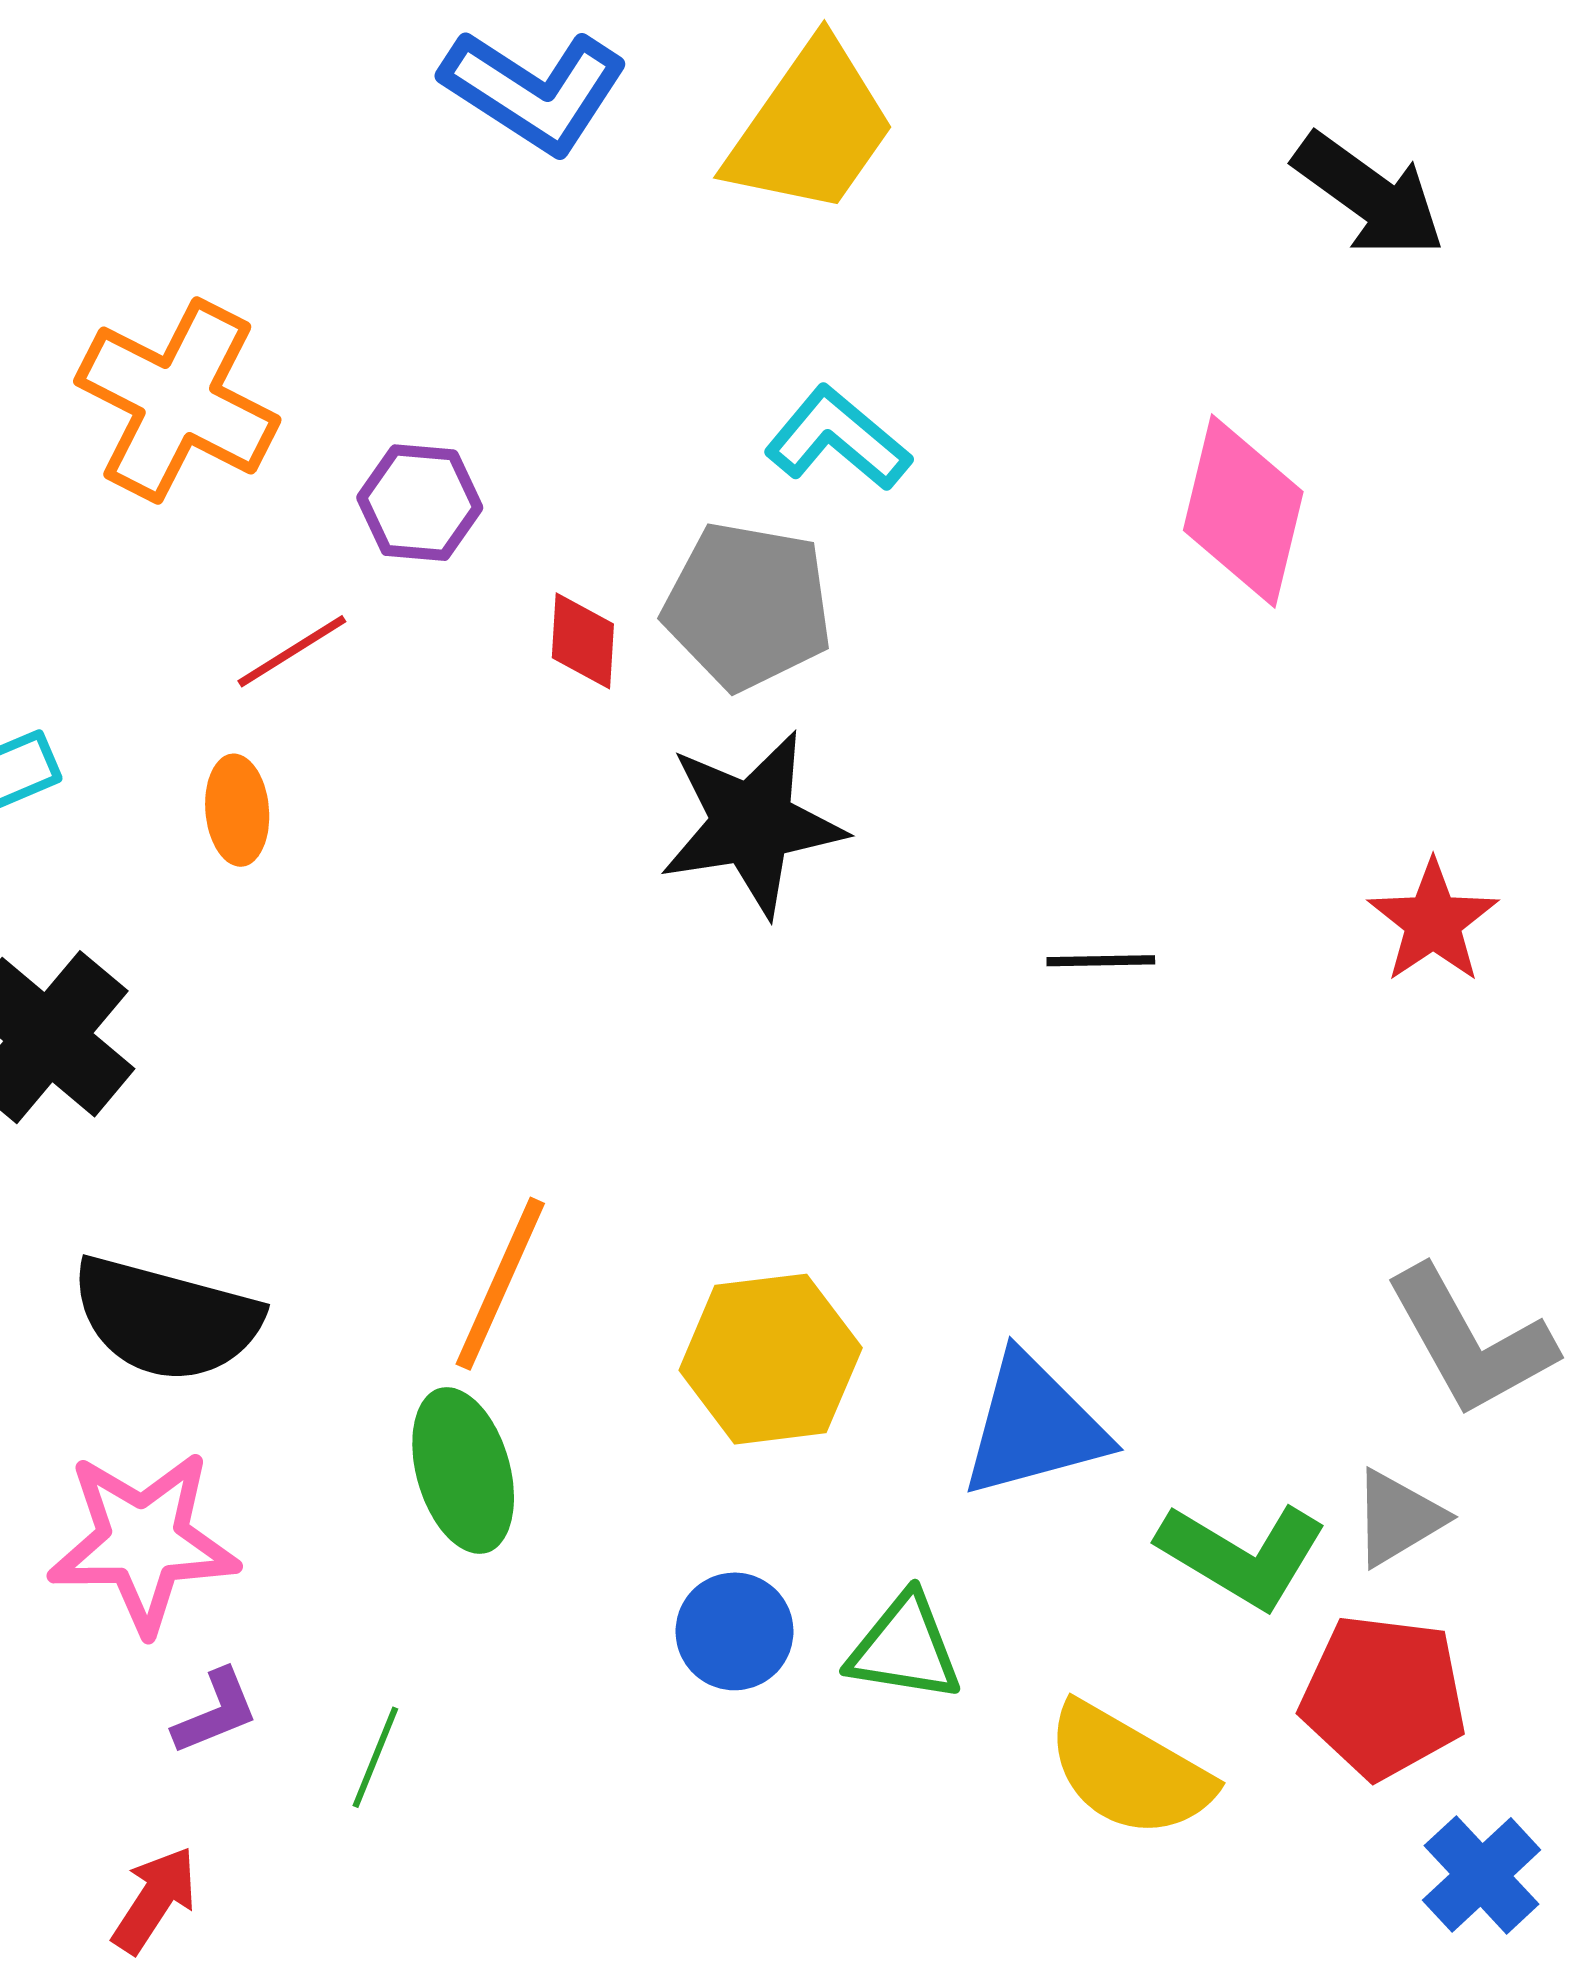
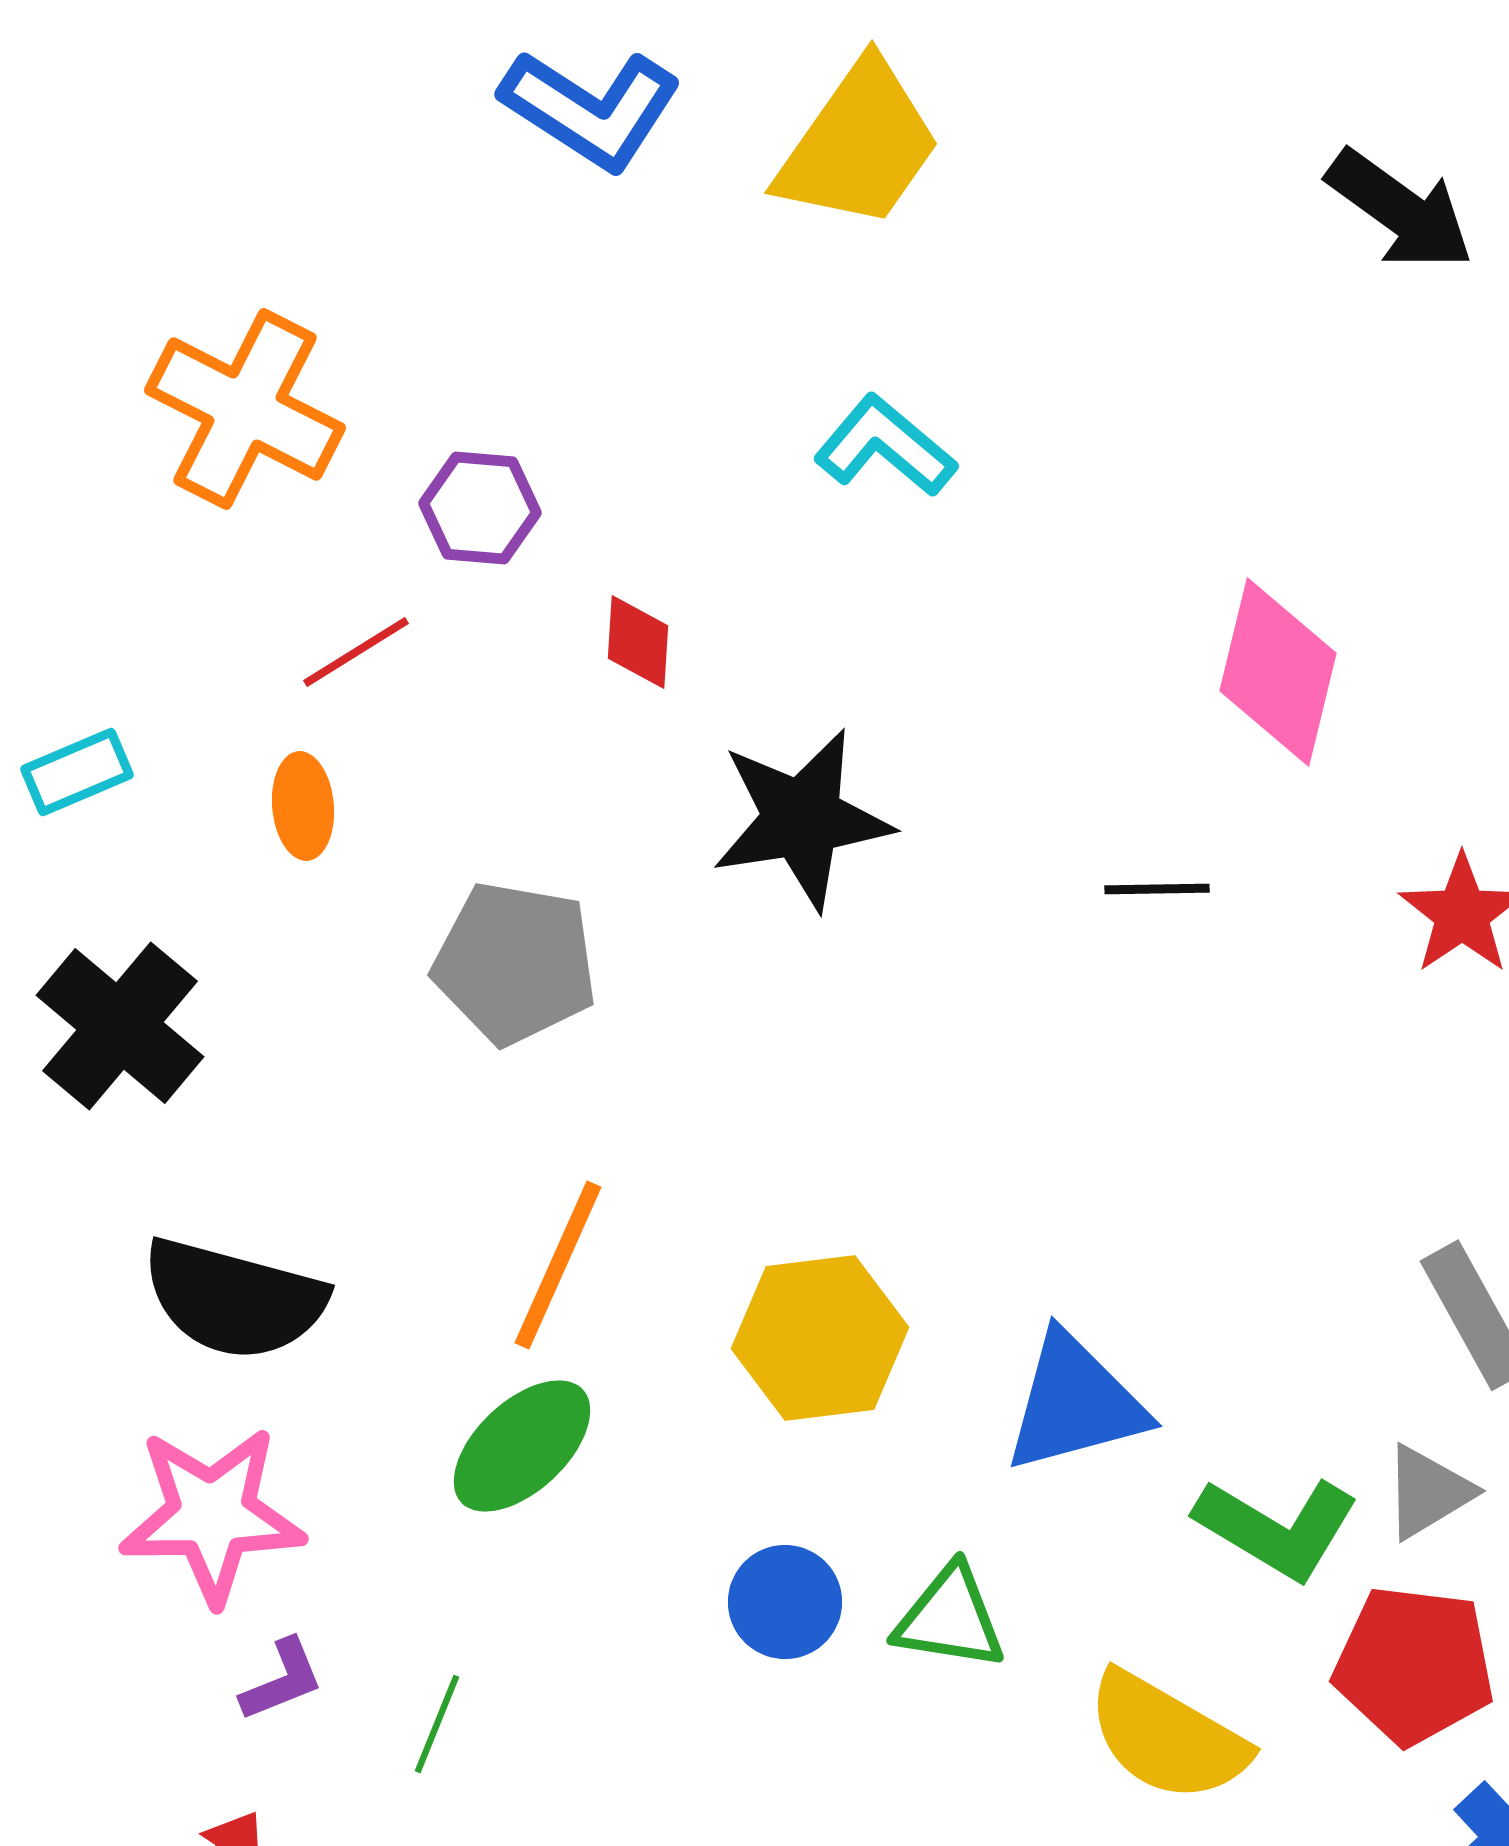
pink diamond: (1243, 511) -> (1278, 672), moved
gray pentagon: (748, 606) -> (515, 963), moved
black line: (1101, 961) -> (1157, 889), moved
green ellipse: (463, 1470) -> (522, 1446), turned 63

